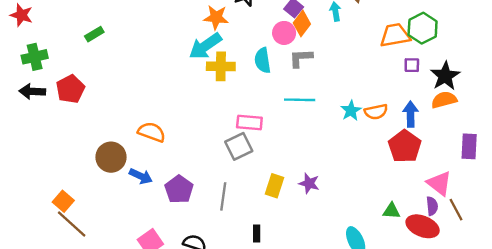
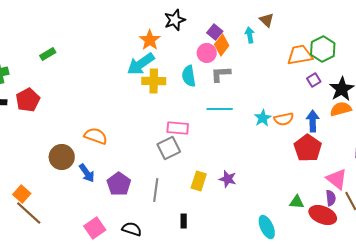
orange star: (216, 17) -> (150, 40), turned 30
purple square: (412, 65) -> (314, 80), turned -32
blue arrow: (141, 176) -> (87, 173), turned 30

